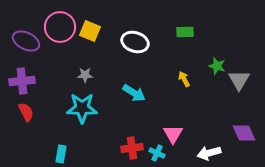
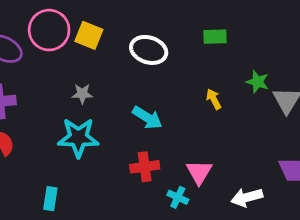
red cross: (132, 148) -> (145, 167), moved

